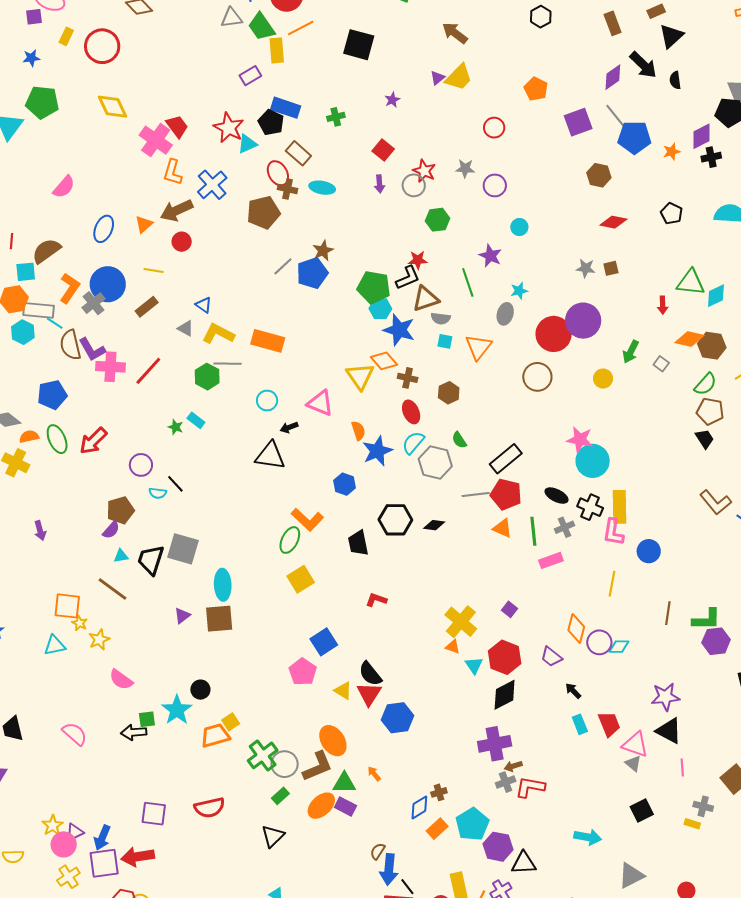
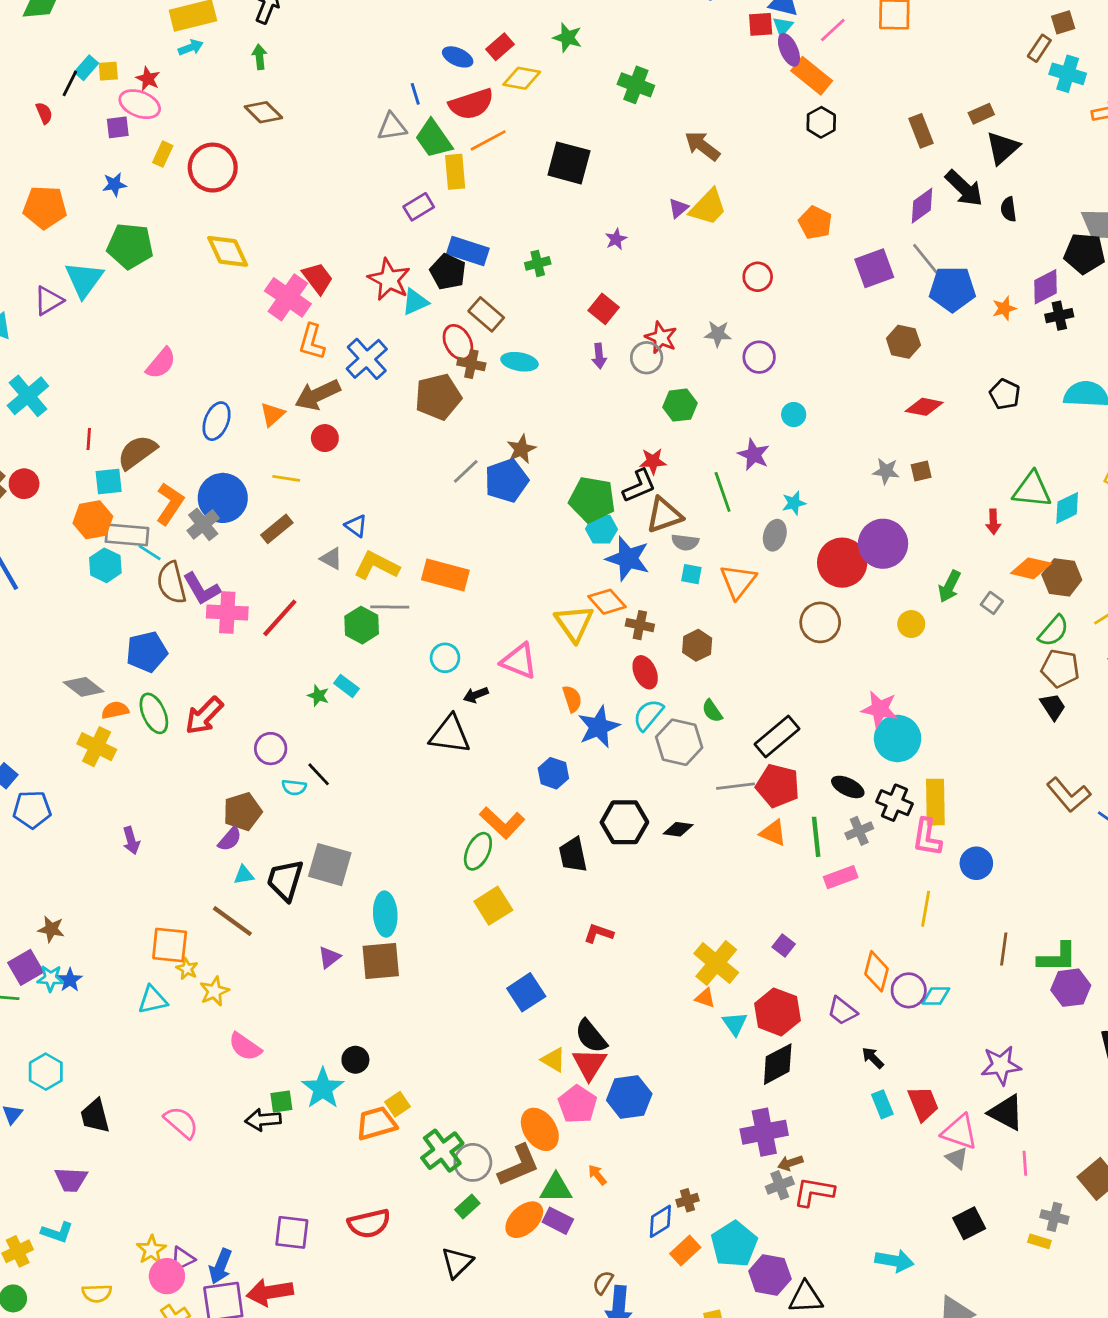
pink pentagon: (303, 672) -> (577, 1104), moved

